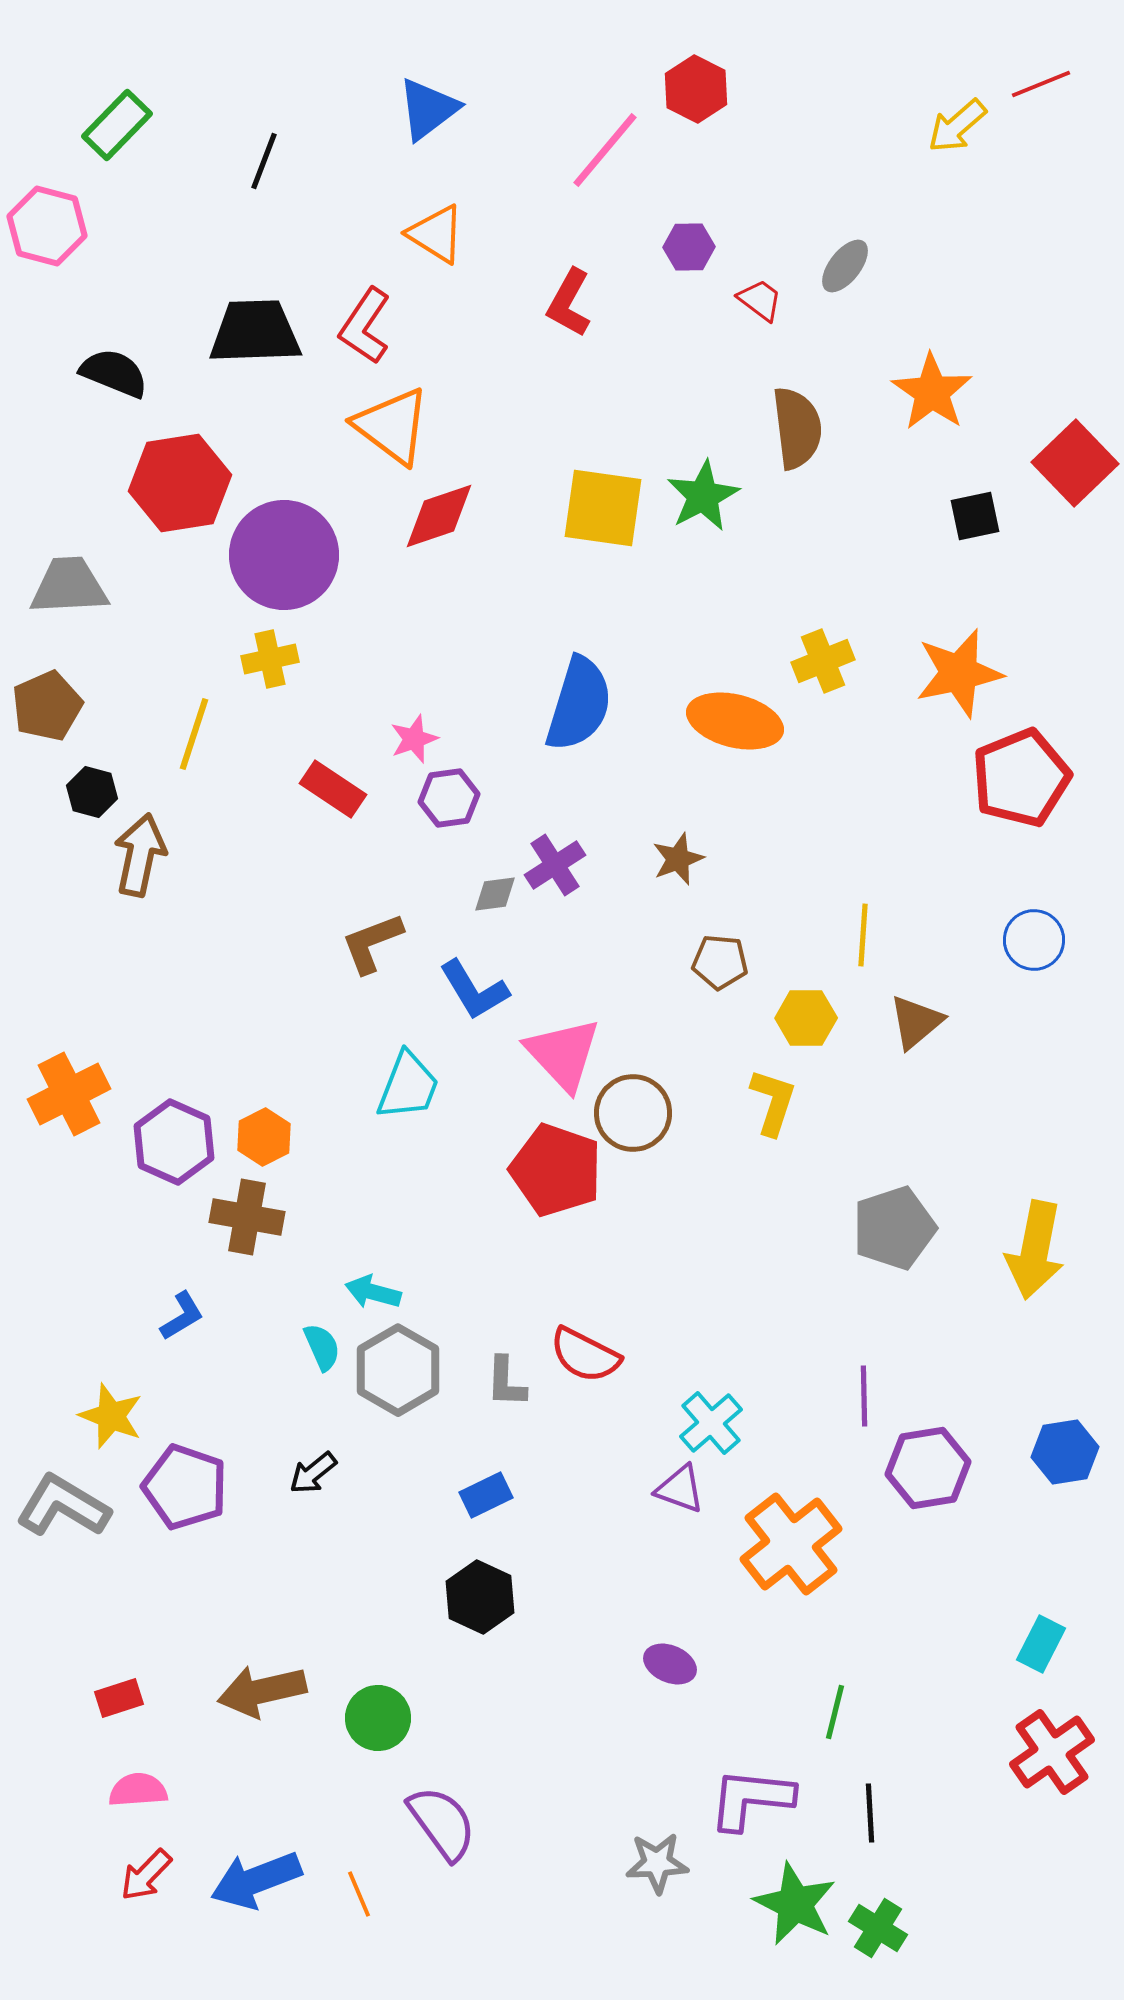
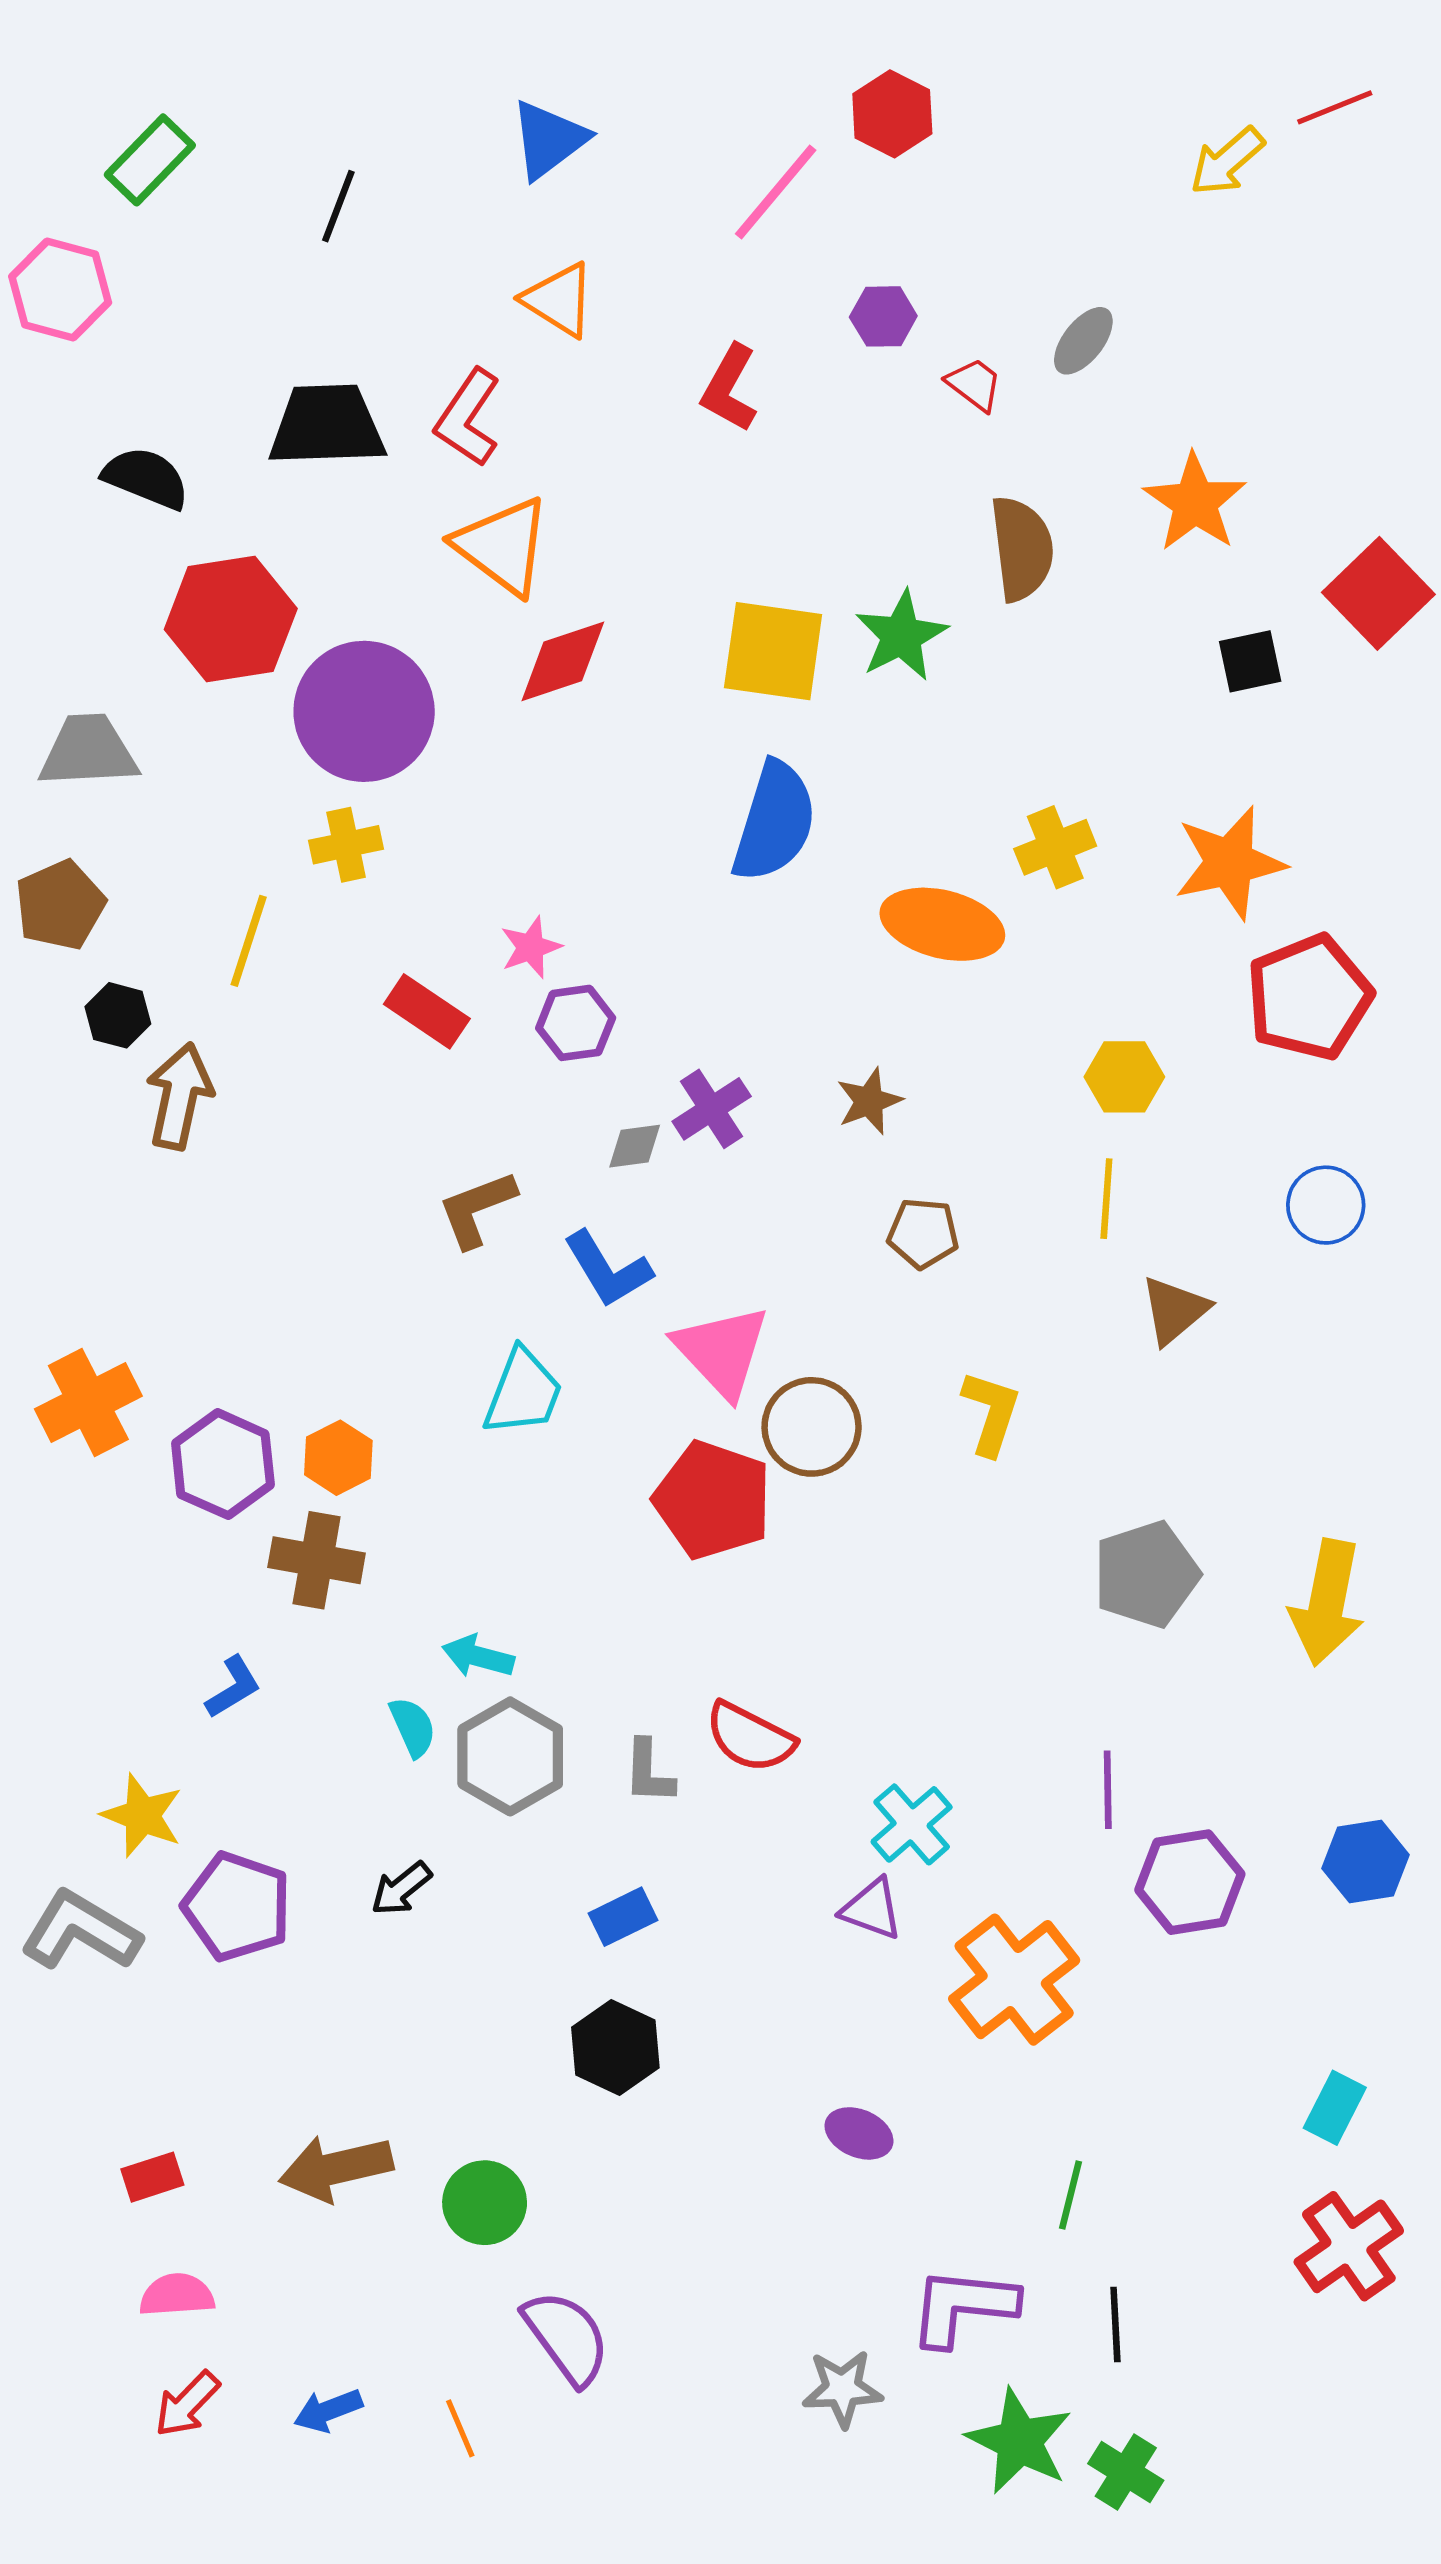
blue semicircle: (579, 704) -> (774, 822), moved
yellow hexagon: (806, 1018) -> (1124, 1077), moved
blue arrow: (256, 1880) -> (328, 2410), size x0.6

